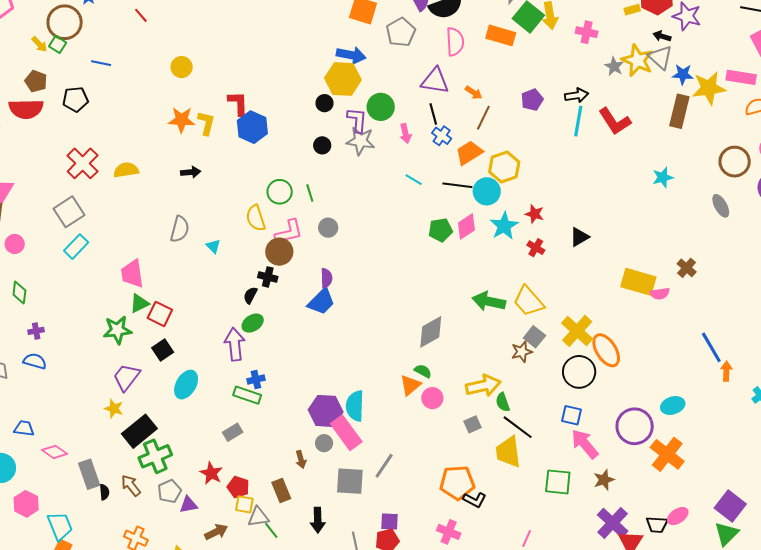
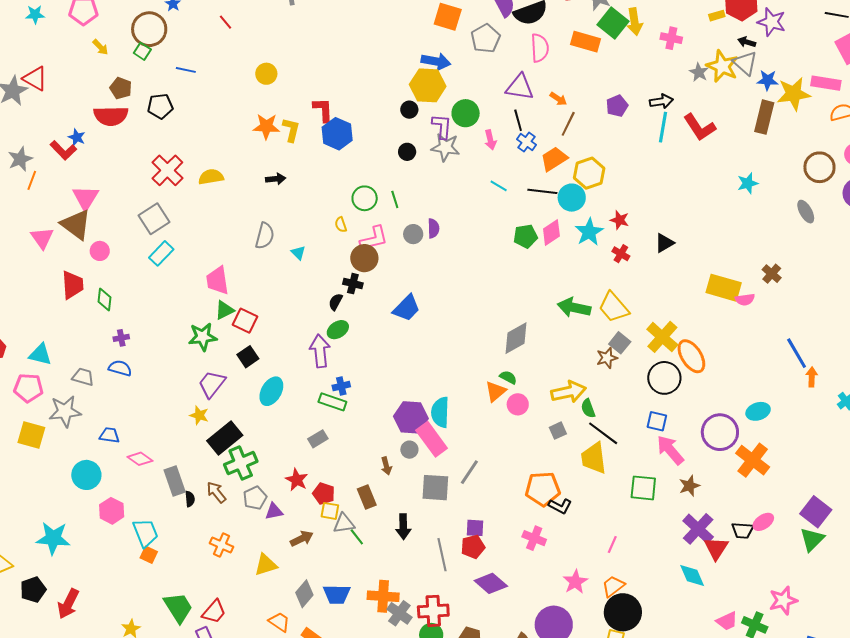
yellow arrow: (39, 44) -> (100, 47), moved
yellow semicircle: (256, 218) -> (341, 225), size x0.6
purple semicircle: (326, 278) -> (433, 228), moved

